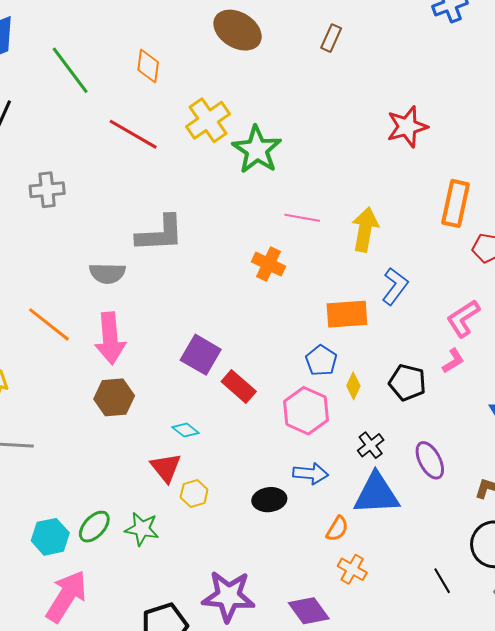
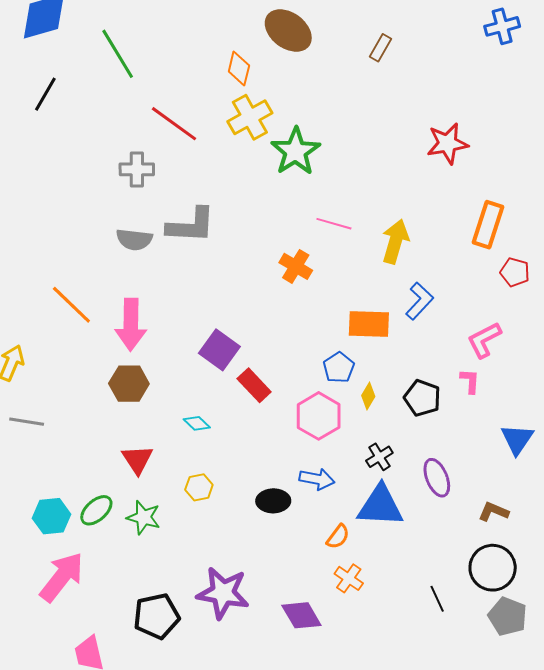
orange diamond: (148, 66) -> (239, 68), moved
gray cross: (47, 190) -> (137, 169), moved
gray semicircle: (107, 273) -> (134, 239), moved
pink L-shape: (453, 361) -> (470, 381), turned -60
red triangle: (166, 468) -> (137, 459), moved

